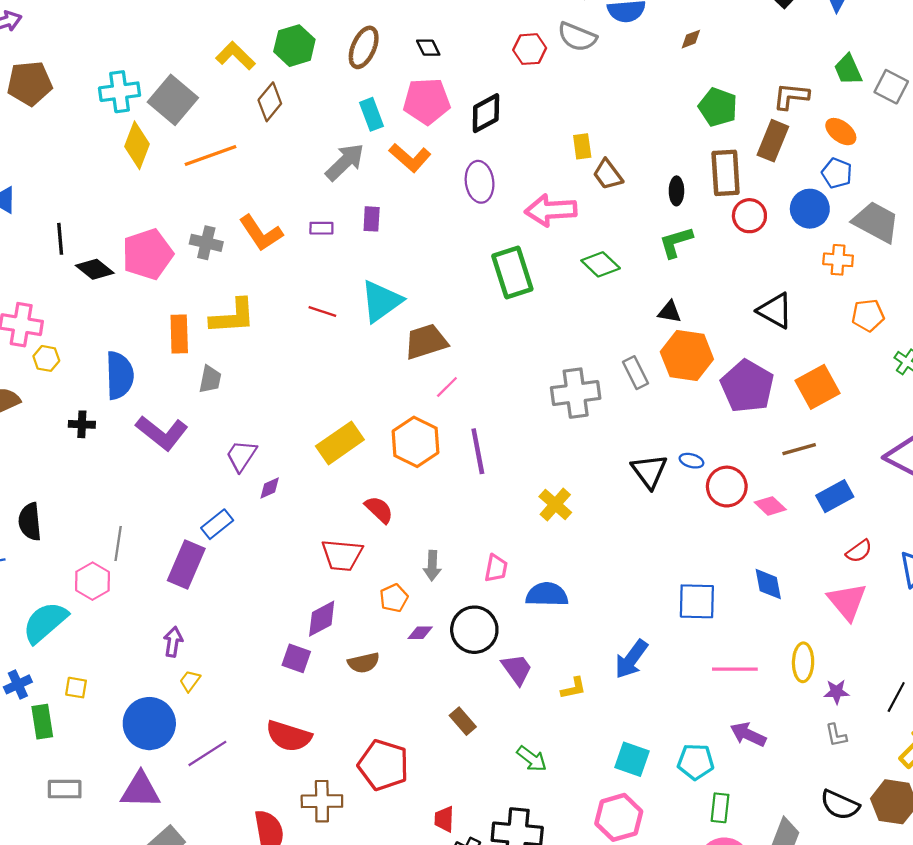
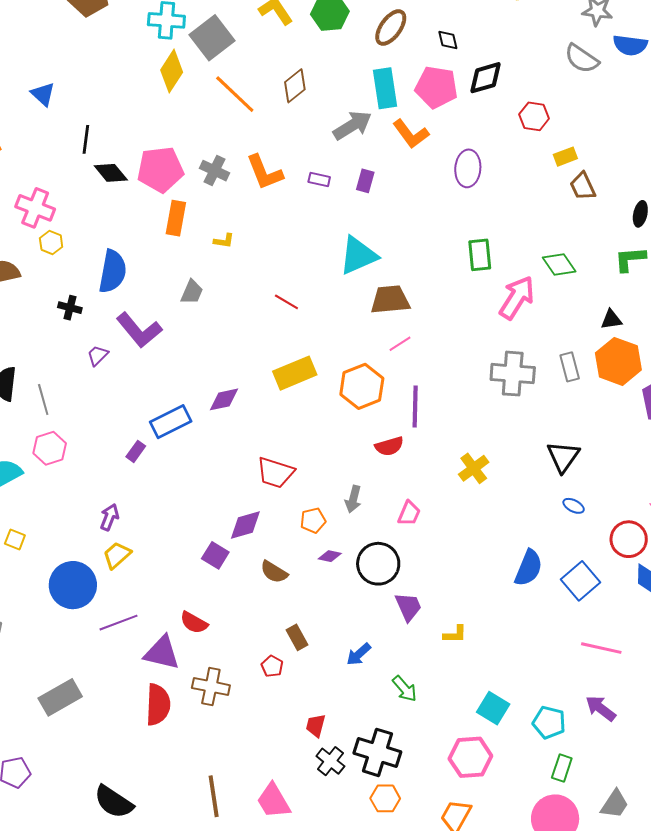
red hexagon: (530, 49) -> (534, 116), moved
brown diamond: (270, 102) -> (295, 86), moved
black diamond: (486, 113) -> (485, 78), moved
cyan rectangle: (371, 114) -> (385, 88), size x1.4
yellow rectangle: (582, 146) -> (565, 157), turned 65
orange line: (211, 156) -> (235, 94), turned 51
pink arrow: (551, 210) -> (517, 298), moved, turned 114
green rectangle: (512, 272) -> (480, 255), size x0.7
red line: (322, 312) -> (286, 302), moved
black triangle: (670, 312) -> (611, 320), turned -30
yellow L-shape: (233, 316) -> (224, 241), size x0.5
orange rectangle: (179, 334) -> (176, 218), moved
purple trapezoid: (241, 456) -> (98, 355), moved, size x0.7
blue ellipse: (691, 461) -> (574, 506), moved
red circle: (727, 487) -> (629, 539), moved
purple diamond: (270, 488) -> (224, 399), size x1.4
red semicircle: (379, 510) -> (389, 446), moved, turned 108
blue rectangle: (217, 524) -> (171, 422), size x1.4
gray line: (118, 544) -> (43, 399), moved, turned -36
purple rectangle: (186, 565) -> (136, 451), size x0.5
blue semicircle: (547, 594) -> (529, 568), moved, turned 99
blue square: (697, 601) -> (581, 581), turned 36
blue arrow: (631, 659) -> (359, 654), moved, size x0.7
brown semicircle: (364, 663) -> (274, 572), turned 32
yellow trapezoid: (190, 681) -> (117, 555), size x1.4
brown rectangle: (463, 721) -> (297, 637), moved
red semicircle: (289, 736) -> (194, 623), size x0.7
red pentagon: (383, 765) -> (272, 666), size x0.5
purple triangle: (140, 790) -> (162, 653), moved

